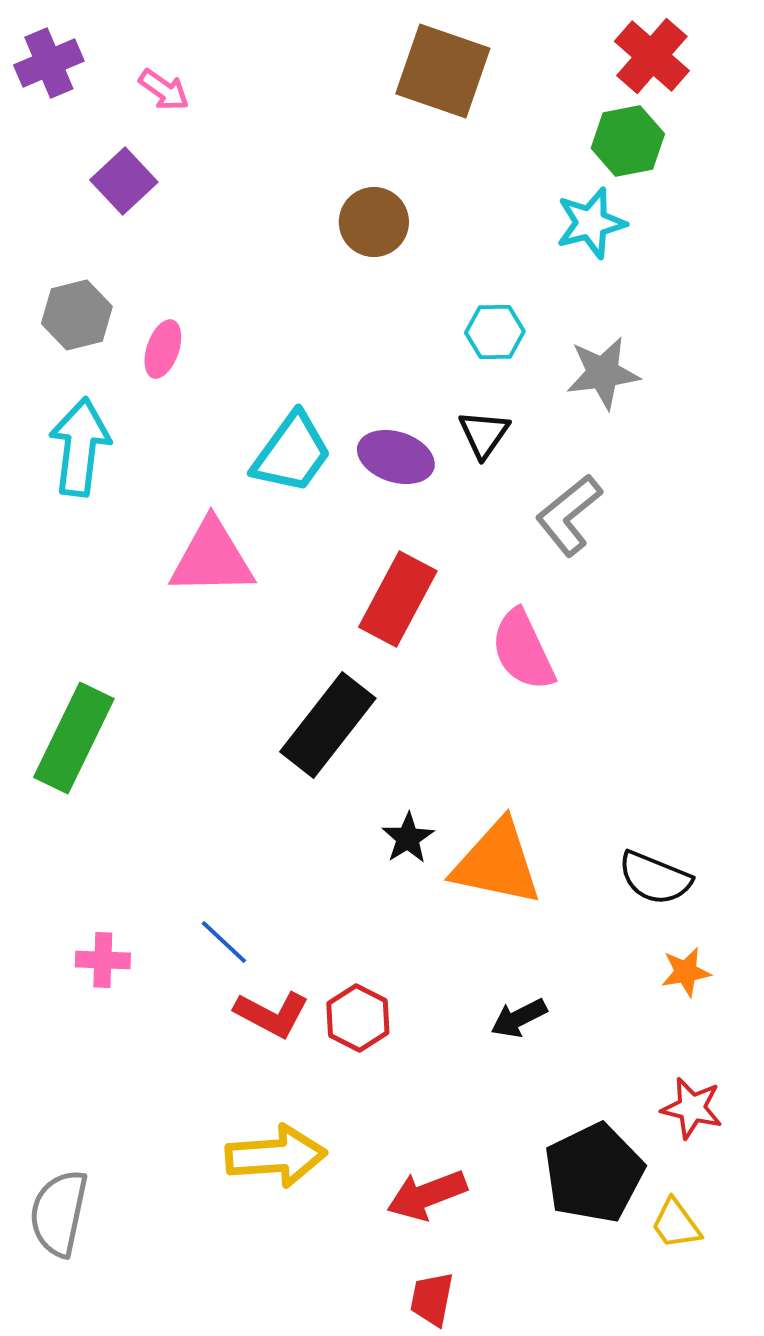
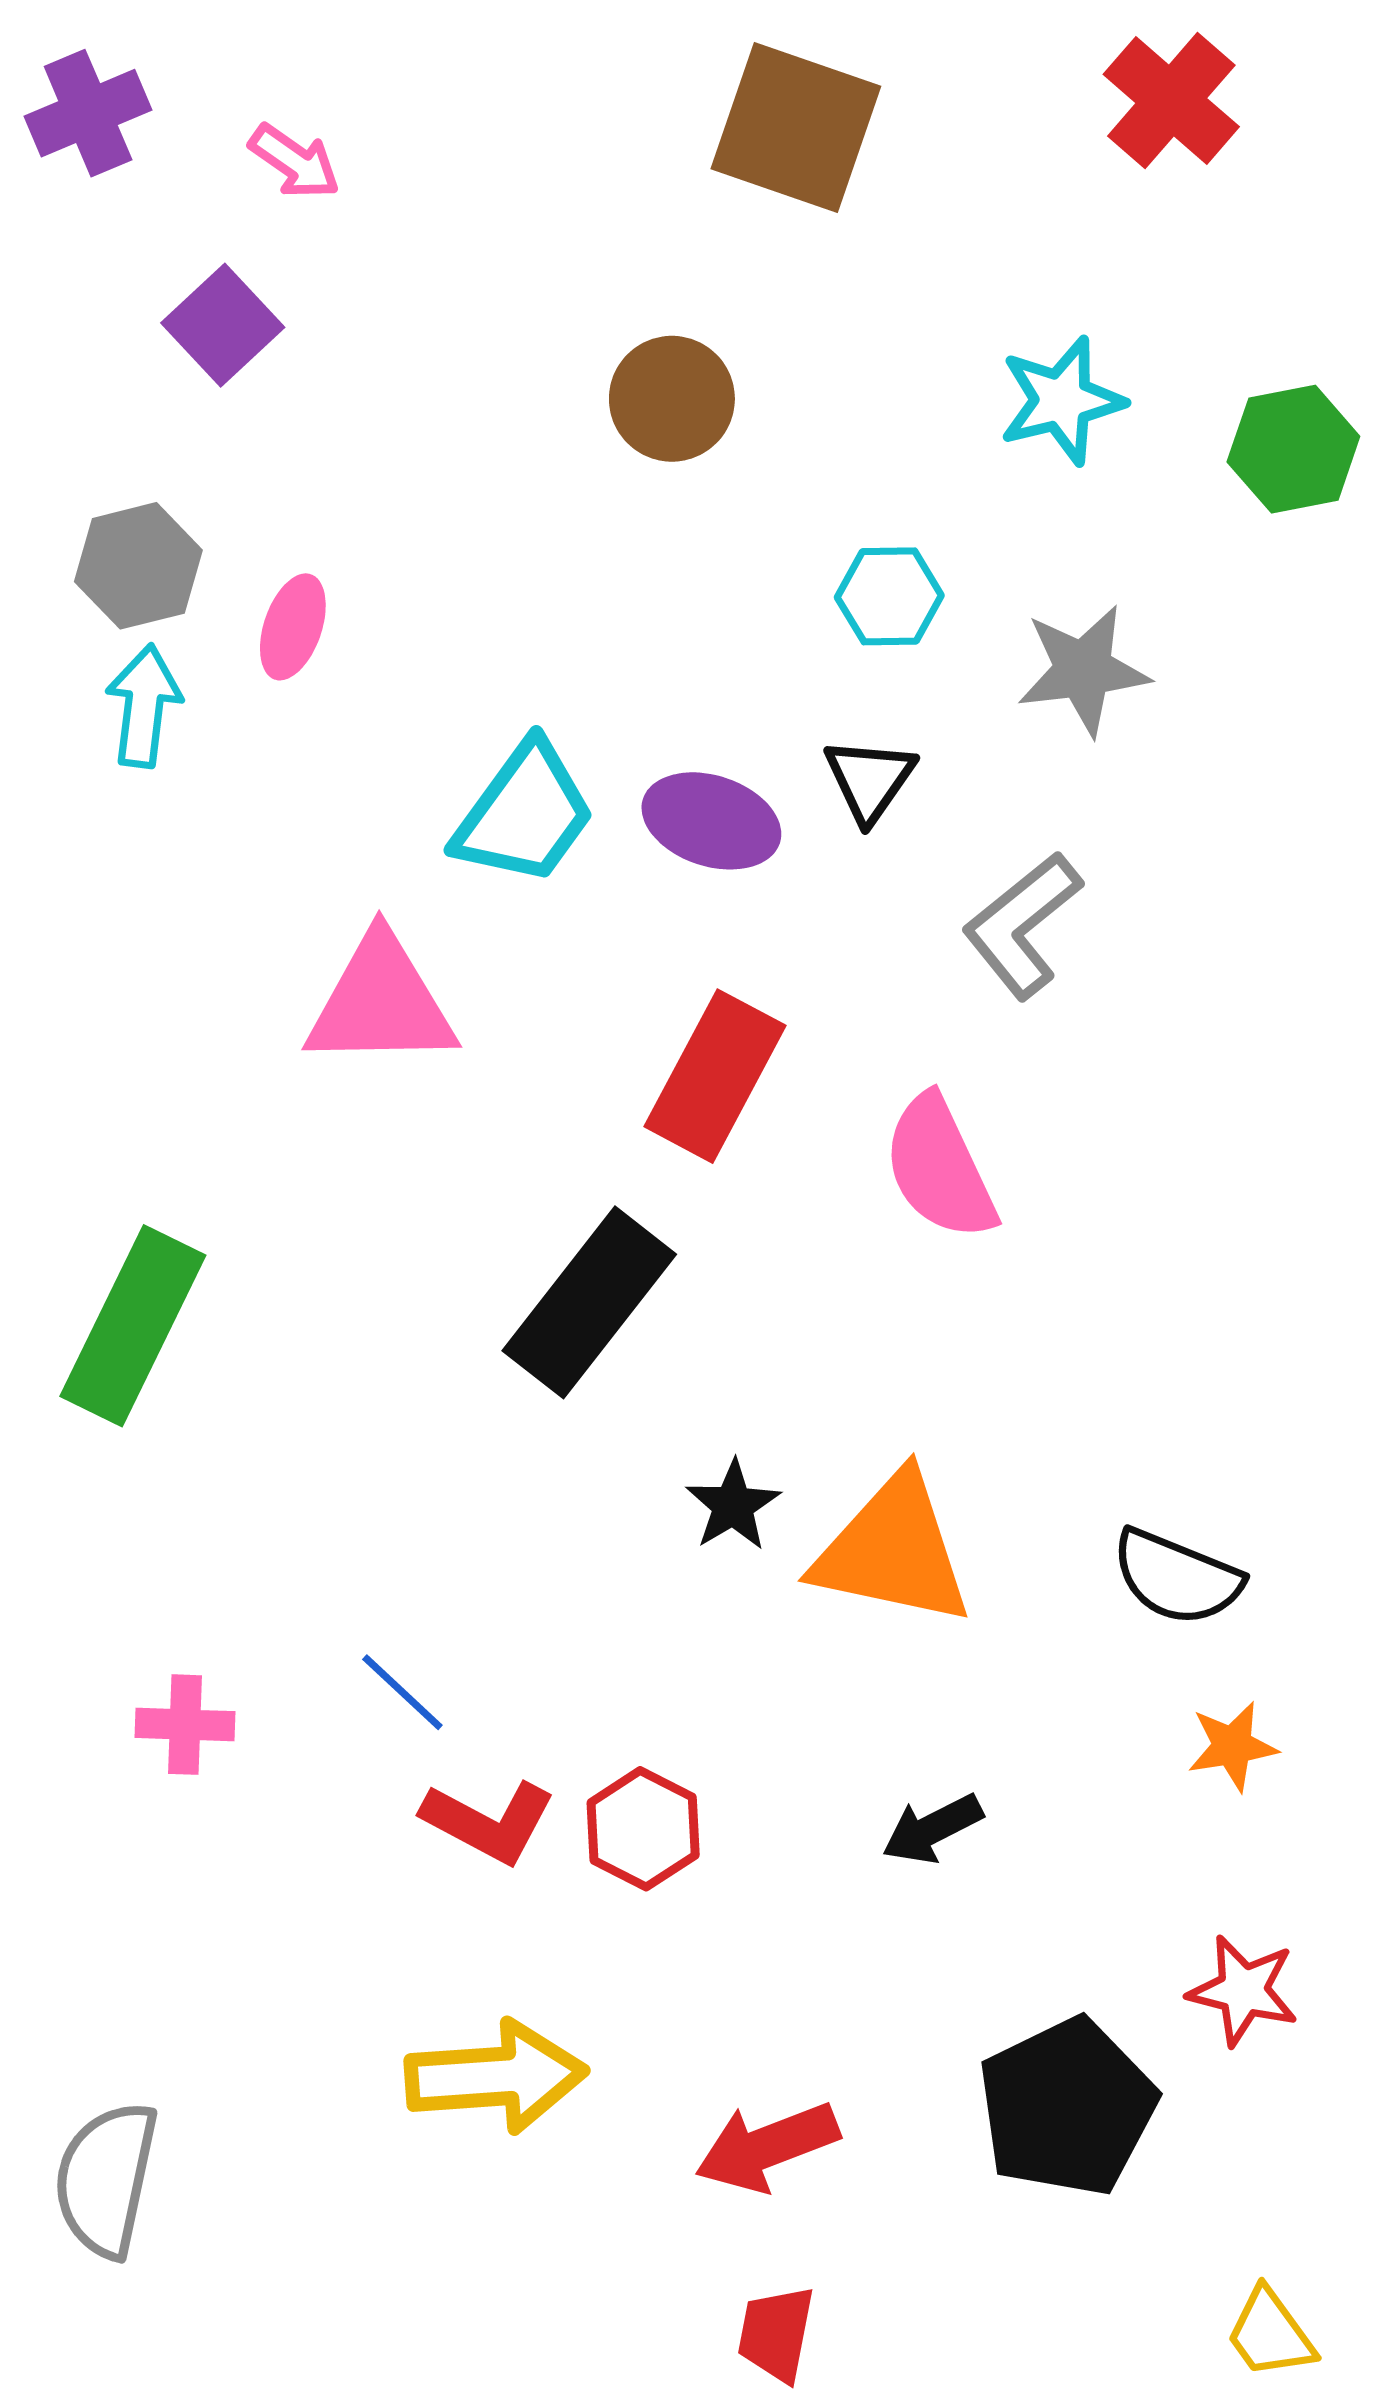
green hexagon: (628, 141) -> (1293, 449), moved
cyan arrow: (80, 447) -> (144, 706), moved, size x0.7
yellow trapezoid: (676, 1224) -> (1270, 2334), moved

